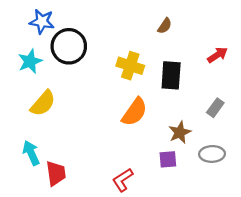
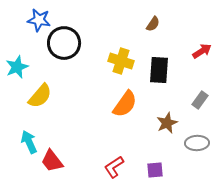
cyan star: (30, 61) -> (17, 67), moved
purple square: (168, 159) -> (155, 170), moved
red trapezoid: (56, 173) -> (52, 161), turned 150

